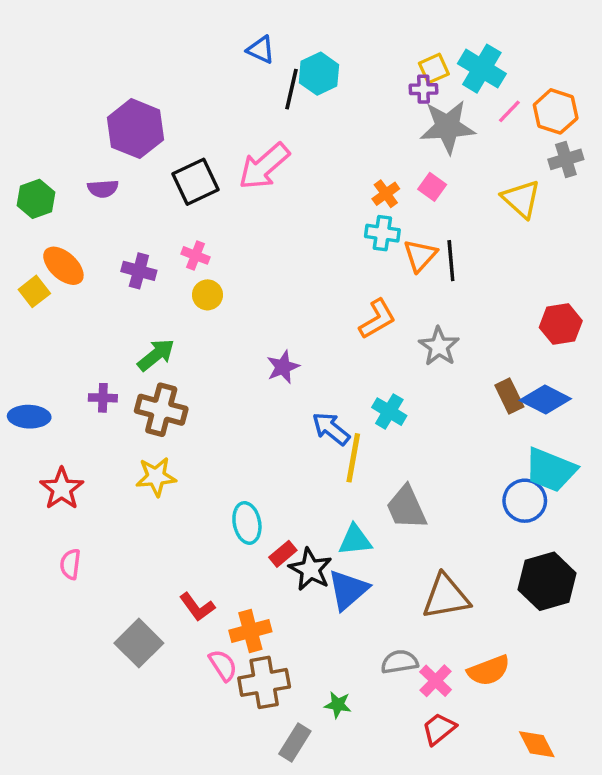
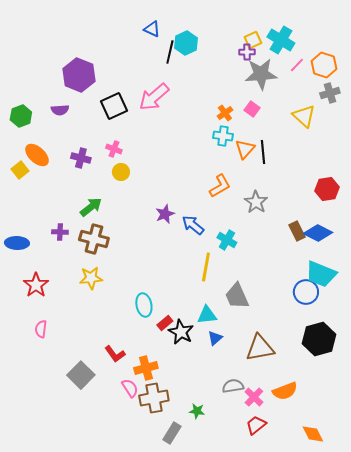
blue arrow: (331, 429) -> (193, 225), moved
blue triangle: (348, 590) -> (215, 338), moved, size x0.6

